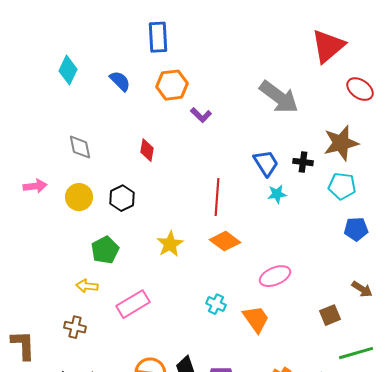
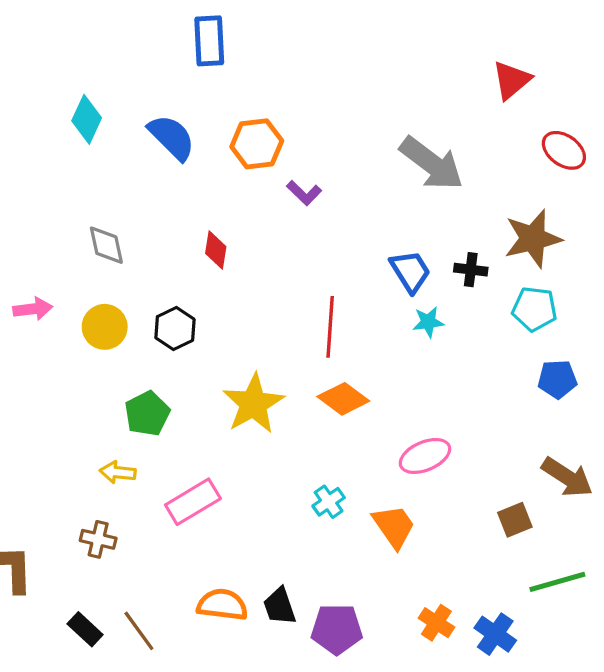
blue rectangle: (158, 37) -> (209, 41), moved
red triangle: (328, 46) -> (512, 80), size x0.7
blue semicircle: (120, 81) -> (172, 137), size x1.4
yellow star: (170, 244) -> (253, 404), size x1.4
brown arrow: (362, 289) -> (567, 477), size x1.5
cyan cross: (216, 304) -> (329, 502), turned 30

